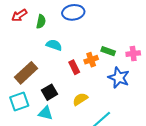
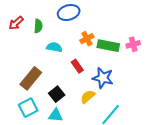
green rectangle: (108, 51) -> (108, 46), size x1.5
orange cross: (91, 60) -> (87, 39), moved
blue star: (119, 77) -> (103, 78), moved

